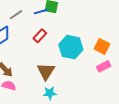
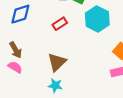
cyan hexagon: (71, 47) -> (97, 19), moved

